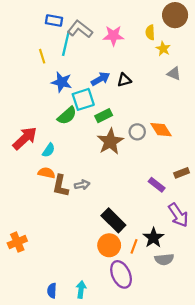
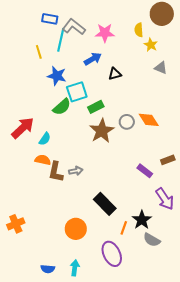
blue arrow: (100, 79) -> (93, 59), moved
orange circle: (109, 245) -> (76, 229), moved
gray semicircle: (164, 259) -> (152, 240), turned 36
blue semicircle: (52, 291) -> (48, 269), turned -88

